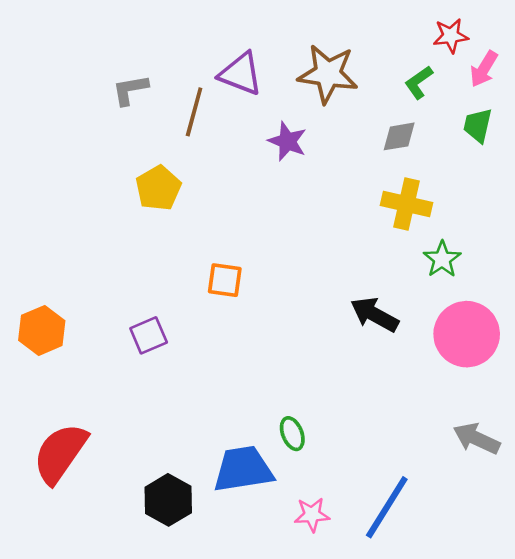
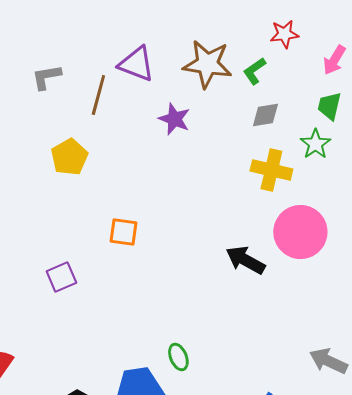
red star: (451, 36) -> (284, 34), moved
green L-shape: (419, 82) -> (254, 71), moved
green star: (442, 259) -> (315, 144), moved
pink circle: (467, 334) -> (300, 232), moved

